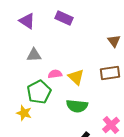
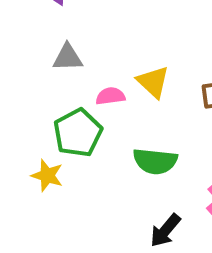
yellow triangle: (76, 77) -> (153, 82), moved

